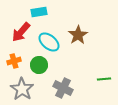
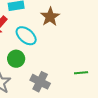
brown star: (78, 35) -> (50, 17), moved

